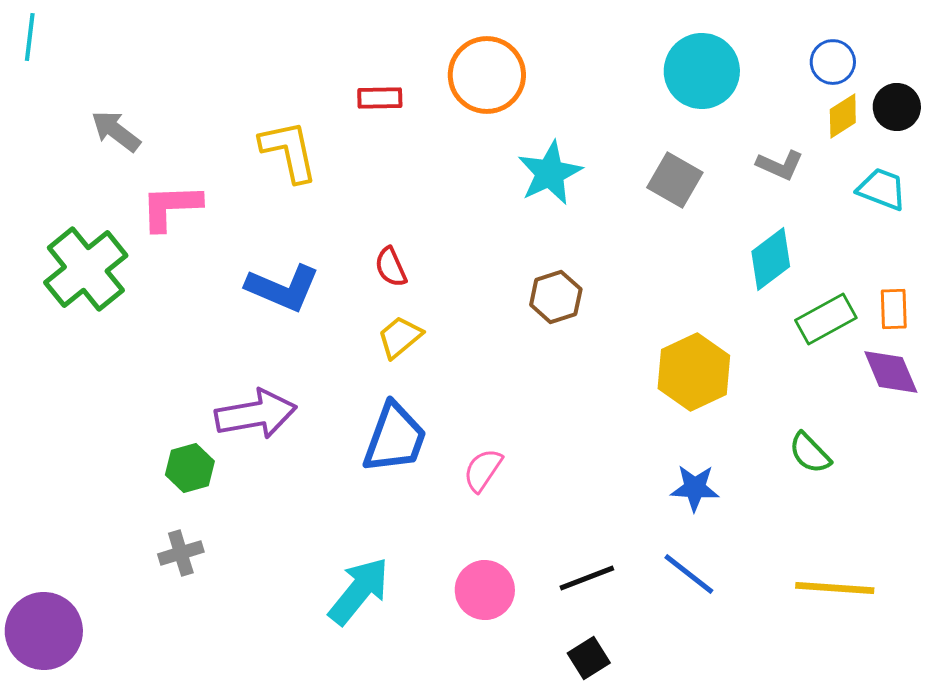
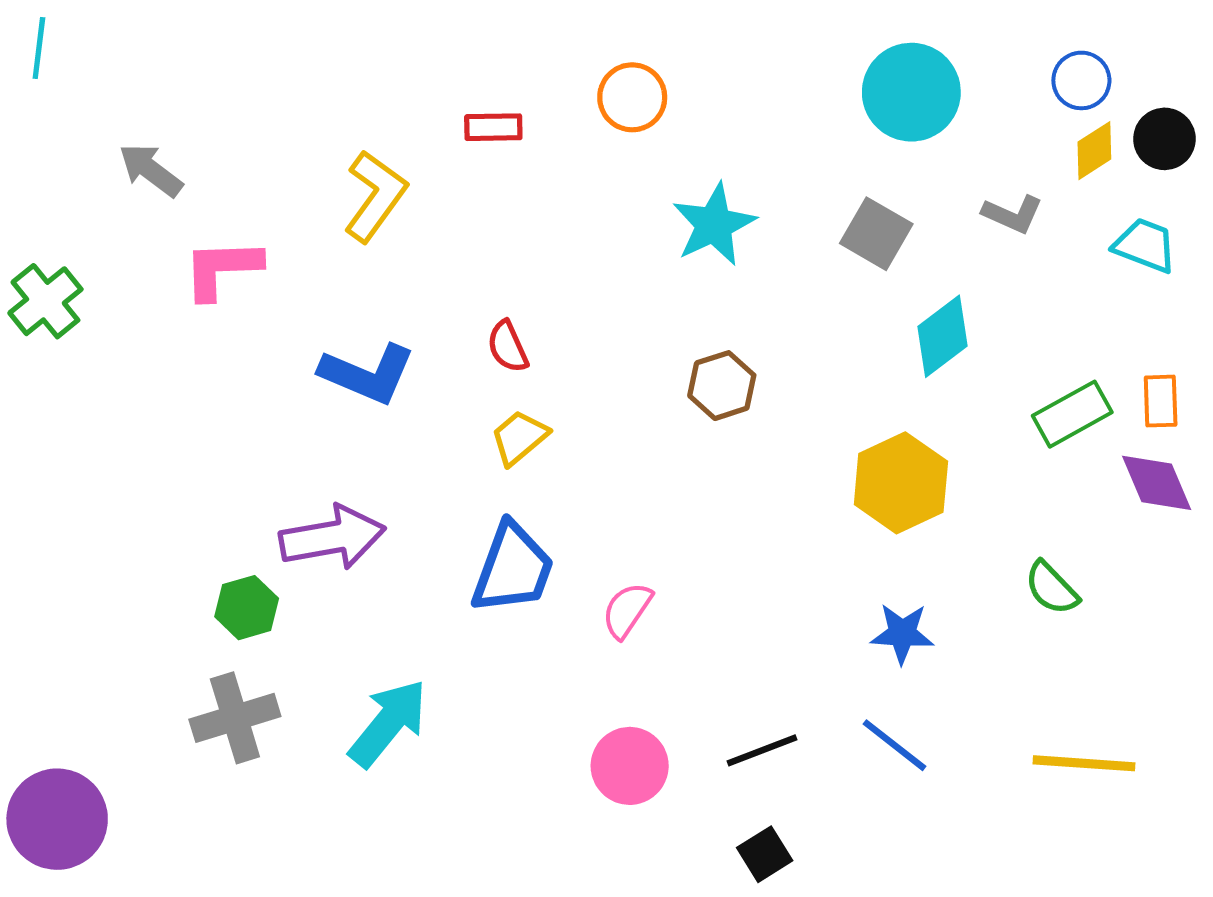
orange circle: (487, 75) -> (632, 97), size x0.7
yellow L-shape: (289, 151) -> (375, 196), turned 48
cyan diamond: (771, 259) -> (942, 336), moved
green cross: (86, 269) -> (45, 301), moved, size x0.7
gray cross: (181, 553) -> (235, 718), size x1.5
cyan arrow: (359, 591) -> (388, 723), moved

